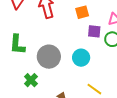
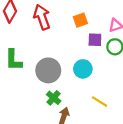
green cross: (31, 80) -> (54, 98), moved

